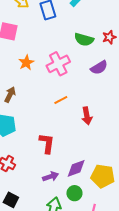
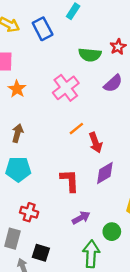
orange star: (26, 63) -> (17, 89), moved
red arrow: (87, 116) -> (96, 143), moved
purple diamond: (76, 168) -> (105, 173), moved

